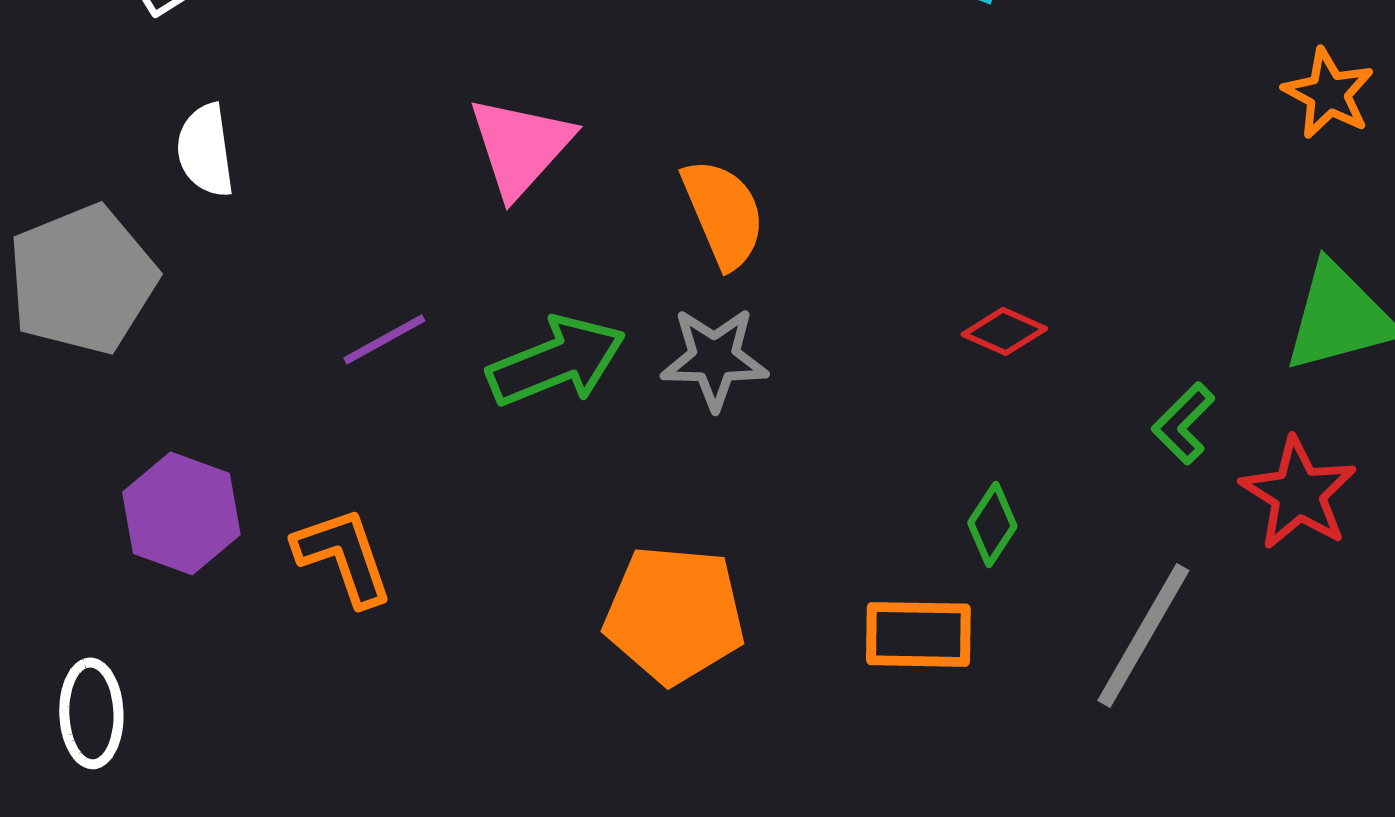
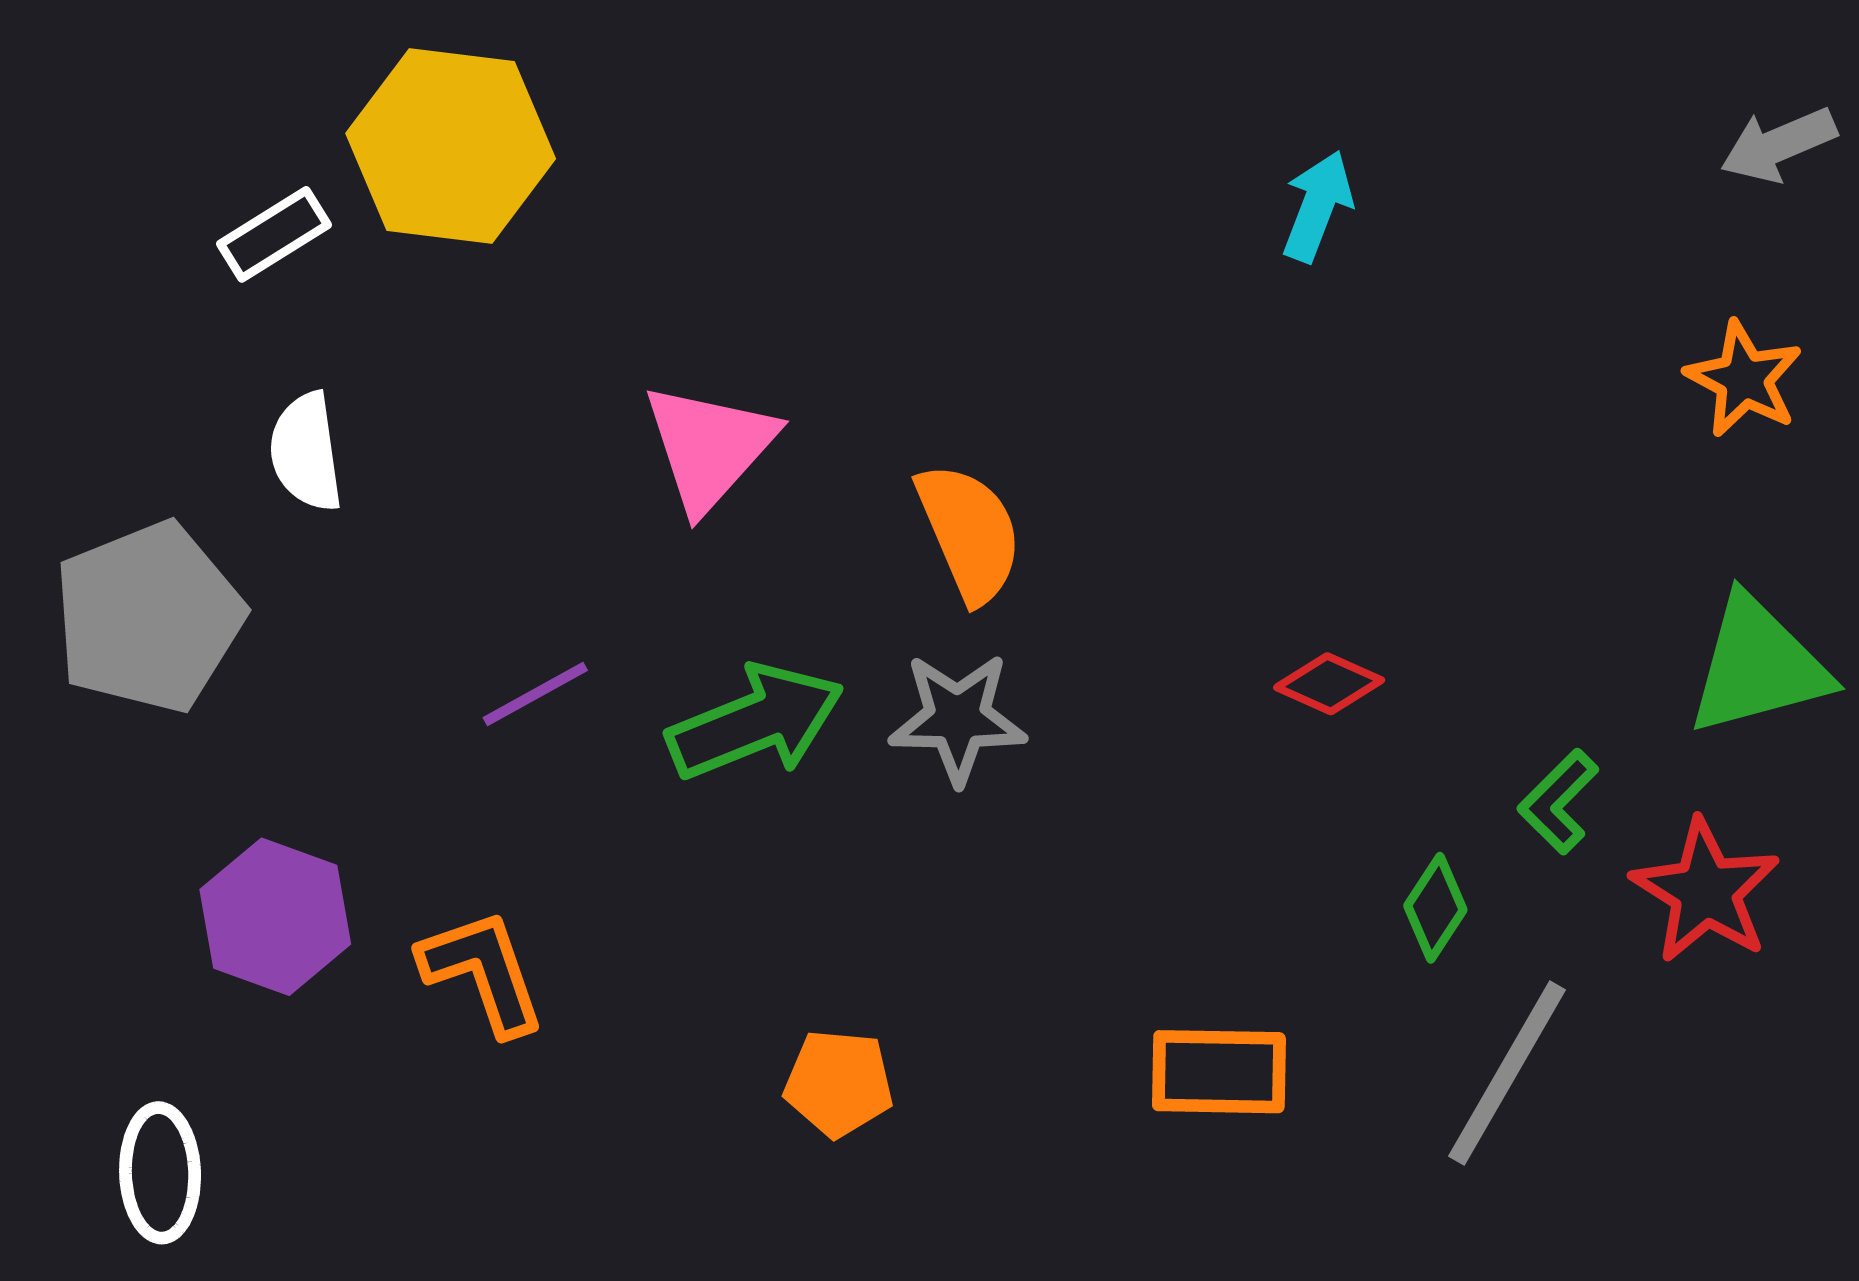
green diamond: (992, 524) -> (1435, 908), moved
orange pentagon: (674, 614) -> (839, 1083), moved, size x0.6

